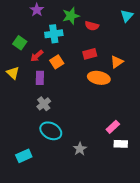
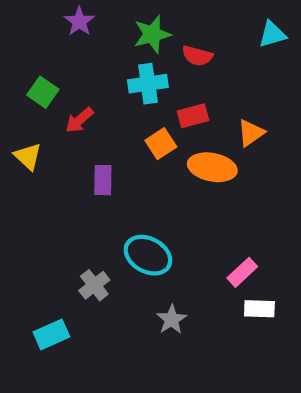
cyan triangle: (127, 16) -> (272, 34), turned 32
cyan cross: (54, 34) -> (148, 84), moved
orange square: (57, 62) -> (161, 144), moved
purple rectangle: (40, 78) -> (103, 180), moved
gray cross: (44, 104) -> (94, 285), moved
cyan ellipse: (51, 131) -> (148, 255), moved

